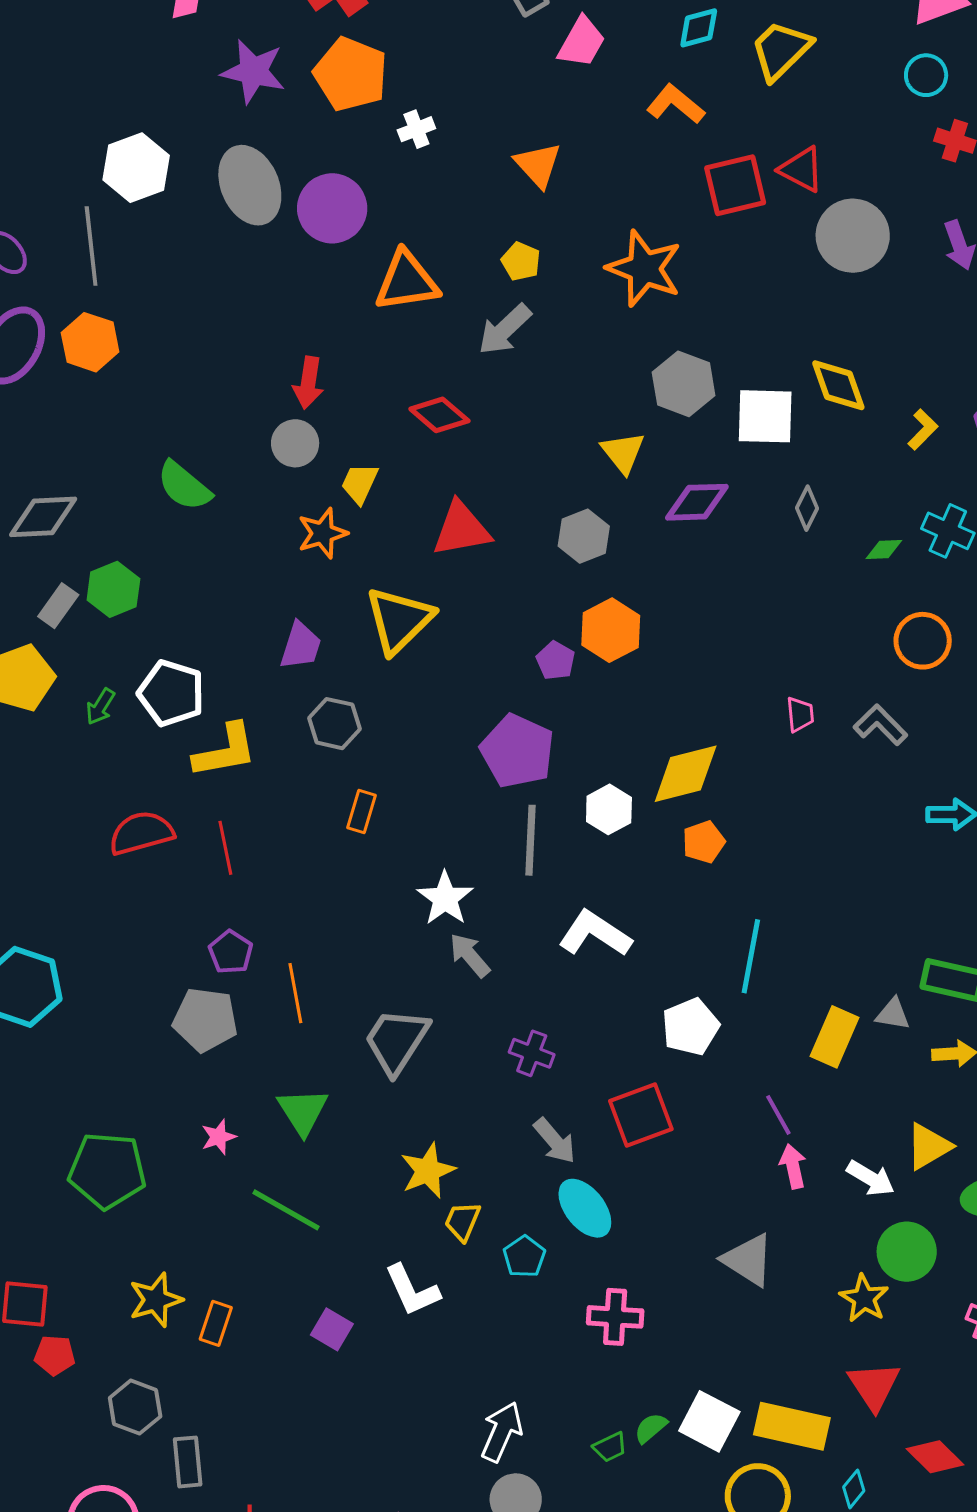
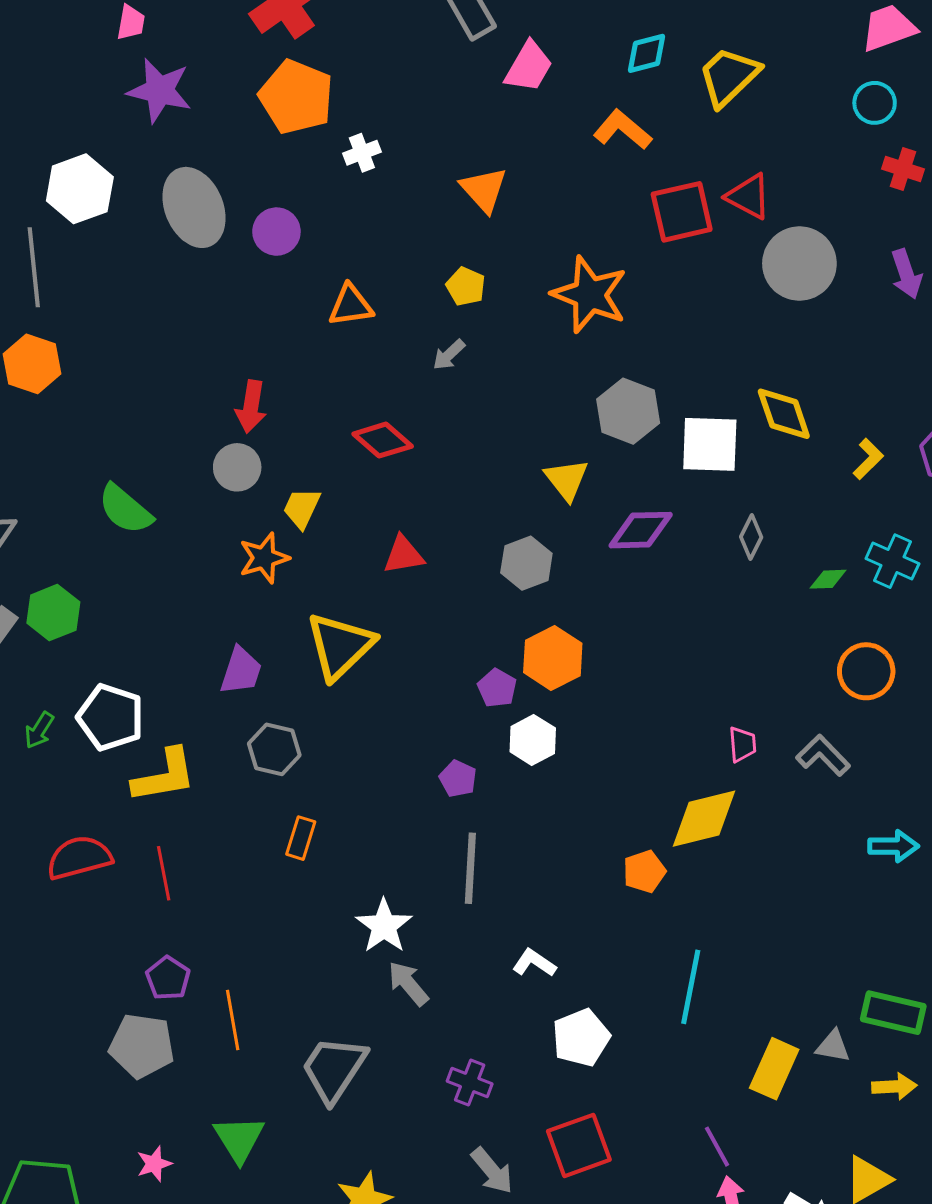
purple star: (253, 71) -> (159, 90), moved
purple circle: (332, 208) -> (276, 232), size x0.7
orange triangle: (407, 281) -> (351, 305), size x0.7
gray arrow: (505, 329) -> (449, 355), size x0.6
red triangle: (461, 529) -> (404, 555), size x0.7
purple pentagon: (517, 751) -> (458, 779), size x0.5
yellow diamond: (686, 774) -> (704, 819), moved
white hexagon: (609, 809) -> (533, 740), moved
white L-shape: (595, 934) -> (534, 963), size x0.6
white pentagon: (691, 1027) -> (581, 1038), moved

